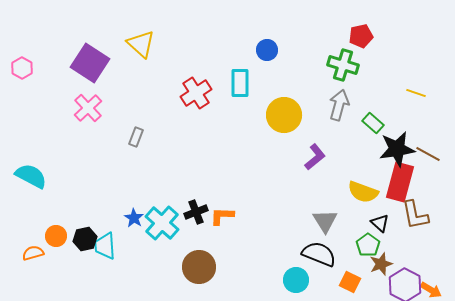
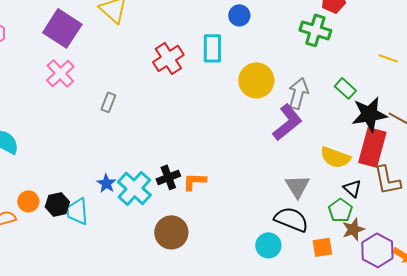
gray arrow: (339, 105) -> (298, 93), moved
purple L-shape: (315, 157) -> (287, 122), size x1.4
orange square: (350, 282) -> (322, 247), turned -35

